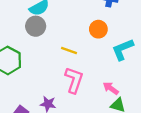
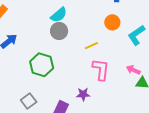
yellow line: (69, 51) -> (91, 46), turned -32

